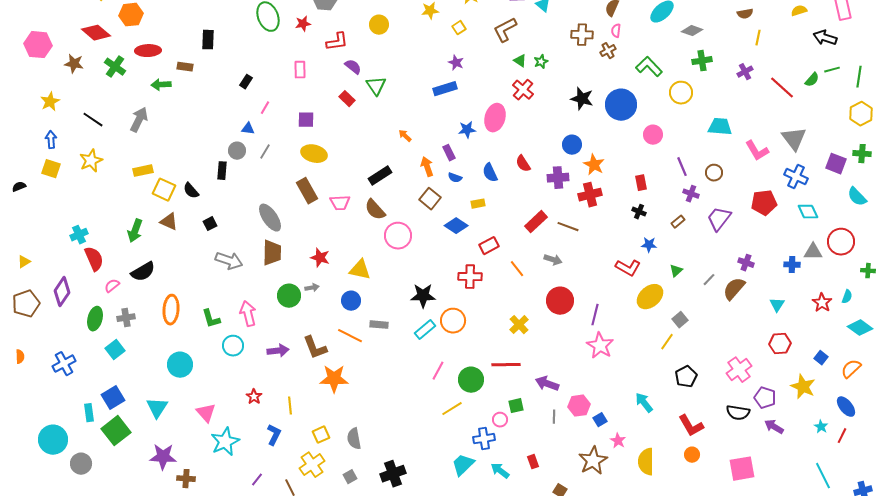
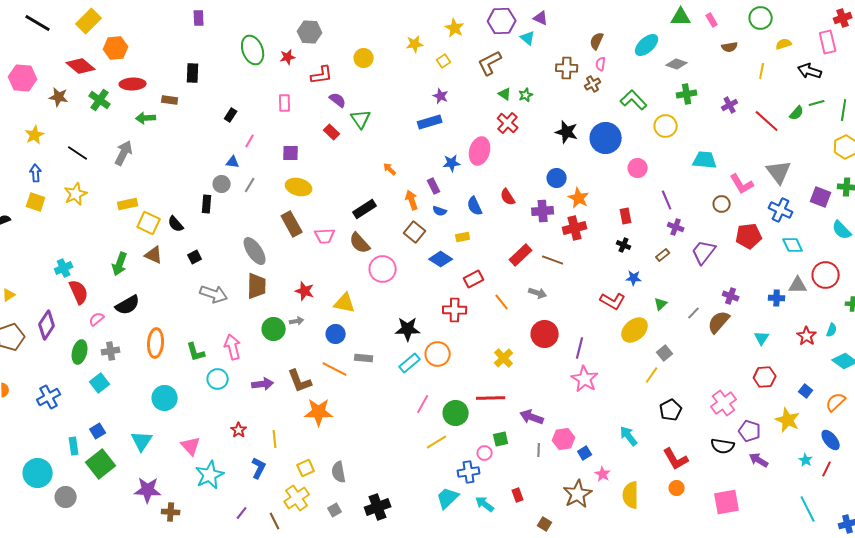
yellow line: (758, 38) -> (762, 71), moved
brown circle: (714, 173) -> (722, 204), moved
blue square: (113, 398) -> (98, 431), size x0.7

